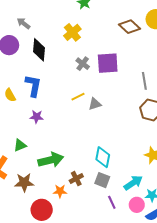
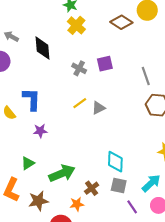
yellow cross: (72, 32) -> (76, 25), moved
black diamond: (39, 50) -> (42, 48), moved
purple square: (108, 63) -> (105, 64), size x0.7

